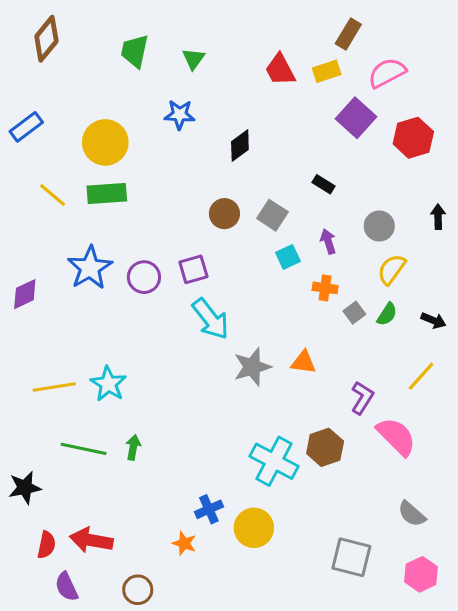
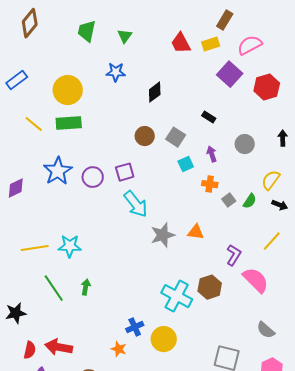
yellow semicircle: (392, 269) -> (271, 180), moved
cyan star: (108, 384) -> (70, 246), turned -30
green line: (84, 449) -> (54, 288), turned 44

